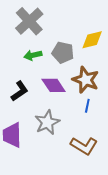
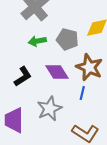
blue line: (87, 106) -> (82, 93), moved

